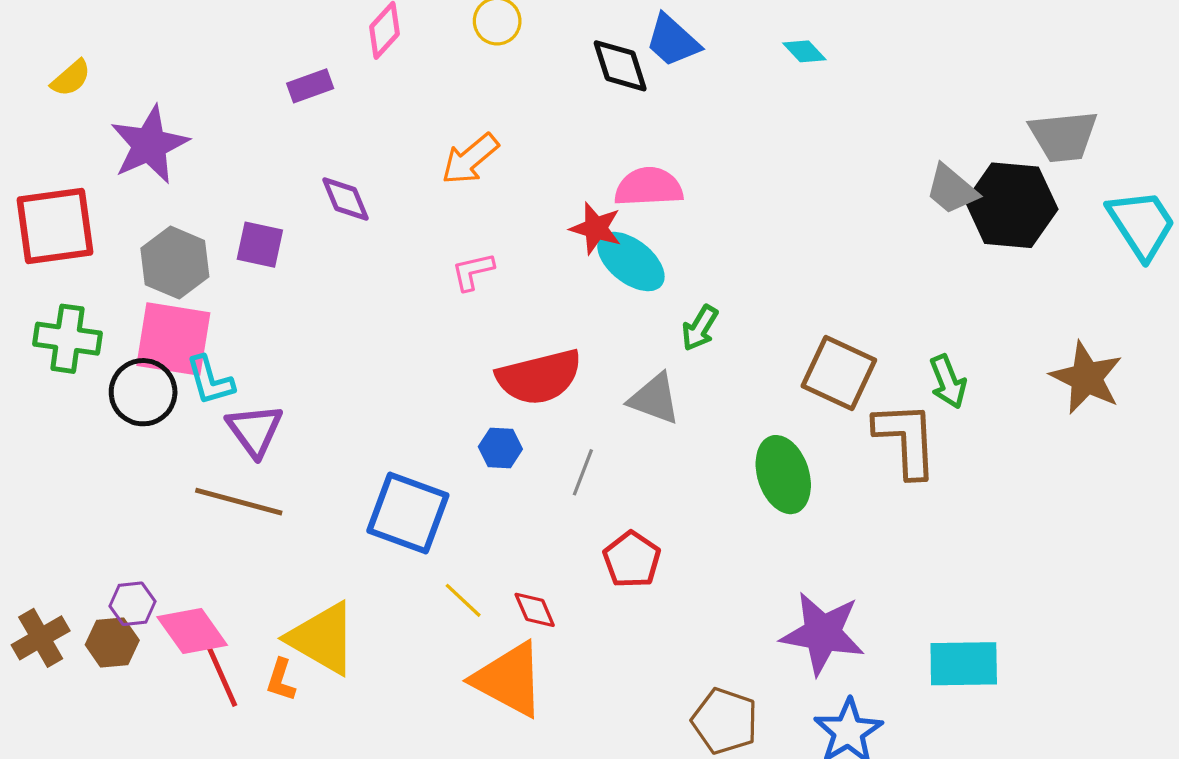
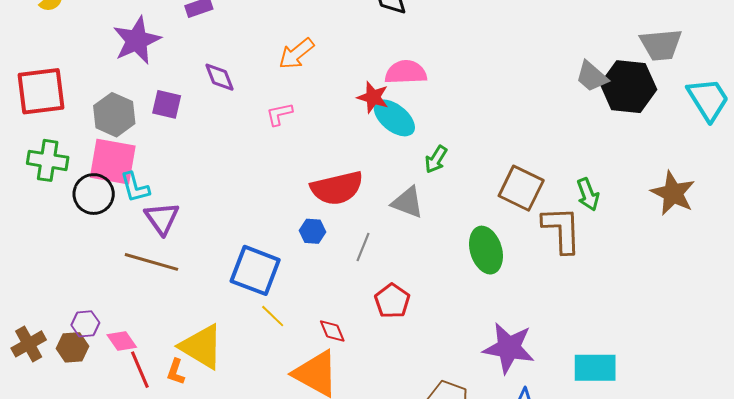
purple star: (149, 145) -> (137, 40), moved
pink L-shape: (473, 271) -> (279, 114), moved
yellow line: (463, 600) -> (273, 316), moved
pink diamond: (192, 631) -> (122, 341), size x0.7

